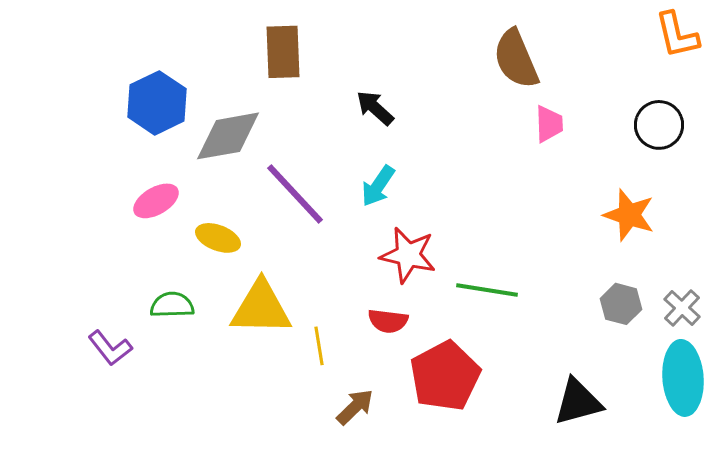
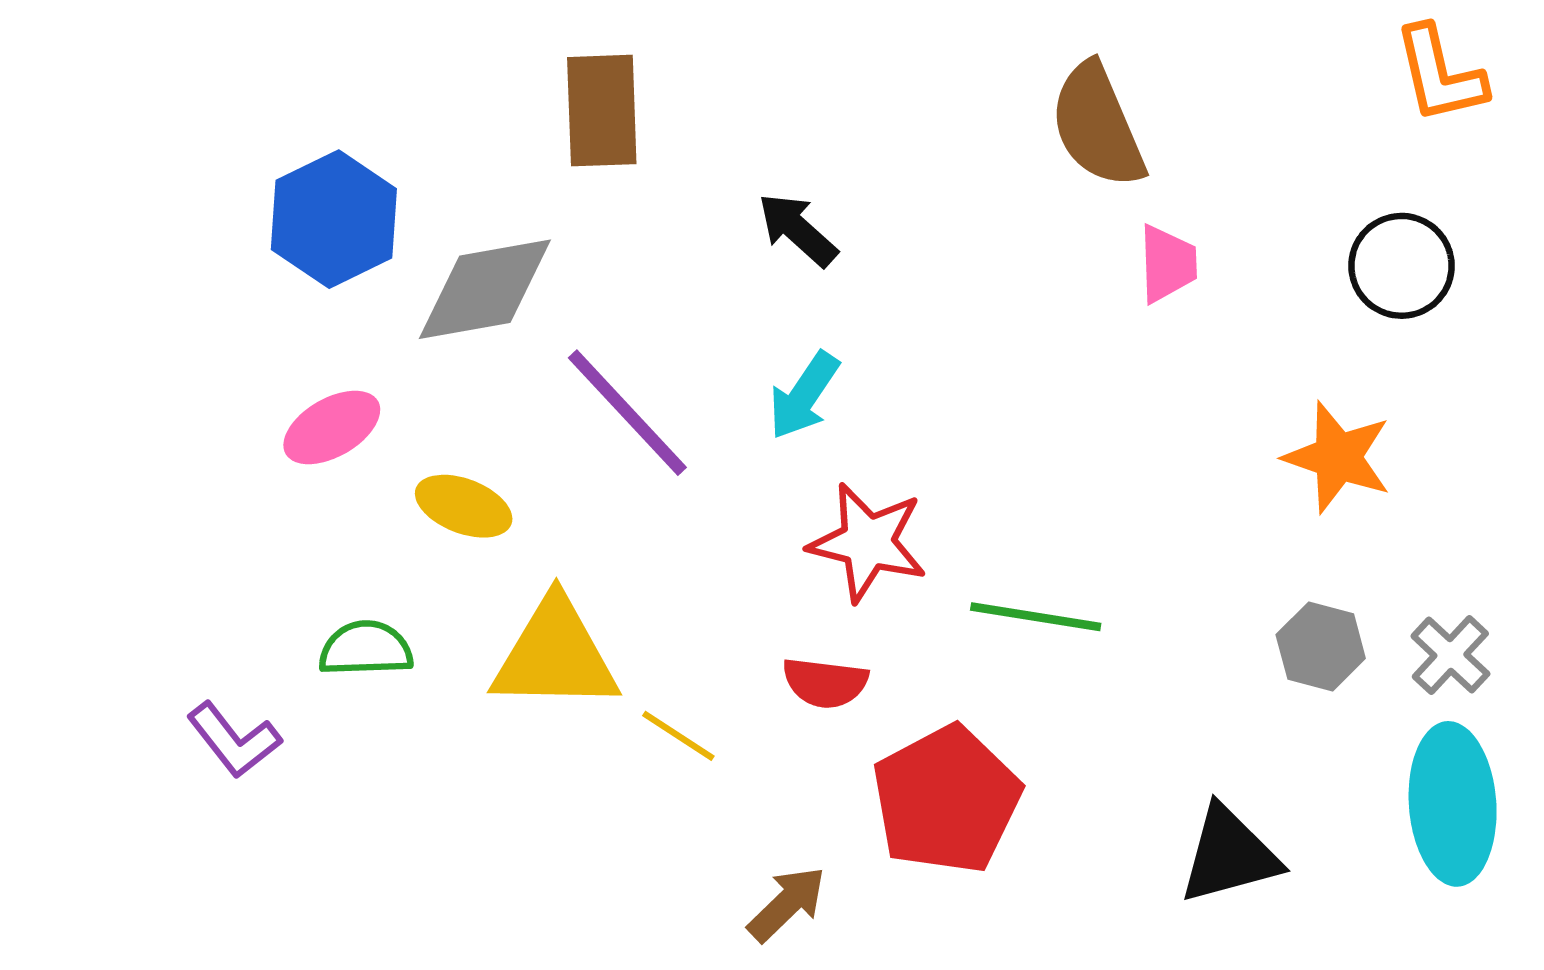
yellow line: (319, 346) -> (678, 736), turned -48
brown arrow: (355, 407) -> (787, 904), moved

